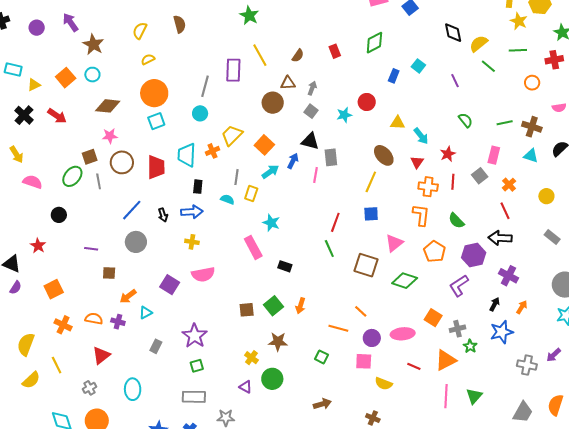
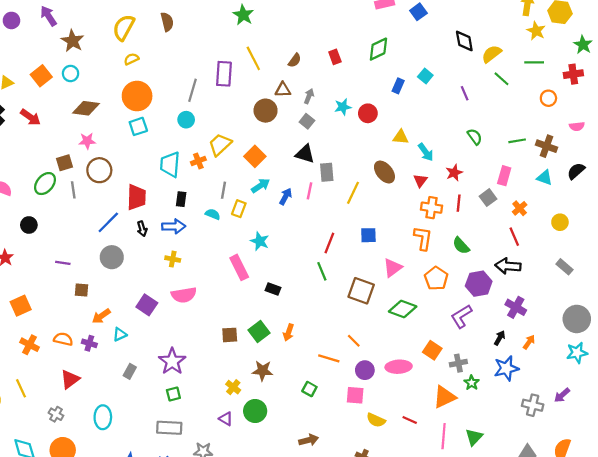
yellow semicircle: (140, 31) -> (124, 28), size x1.4
cyan star: (344, 115) -> (343, 107), moved
blue arrow: (293, 161) -> (286, 196), moved
red trapezoid: (156, 167) -> (136, 197), moved
yellow line: (371, 182) -> (353, 193), moved
red line: (414, 366) -> (410, 420), moved
gray cross: (89, 388) -> (56, 414), turned -32

